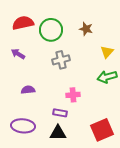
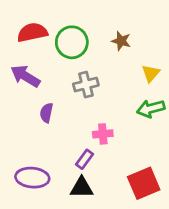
purple arrow: (18, 54) -> (25, 76), size x1.5
purple semicircle: (28, 90) -> (46, 113), moved, turned -72
purple rectangle: (60, 113) -> (84, 159), turned -64

